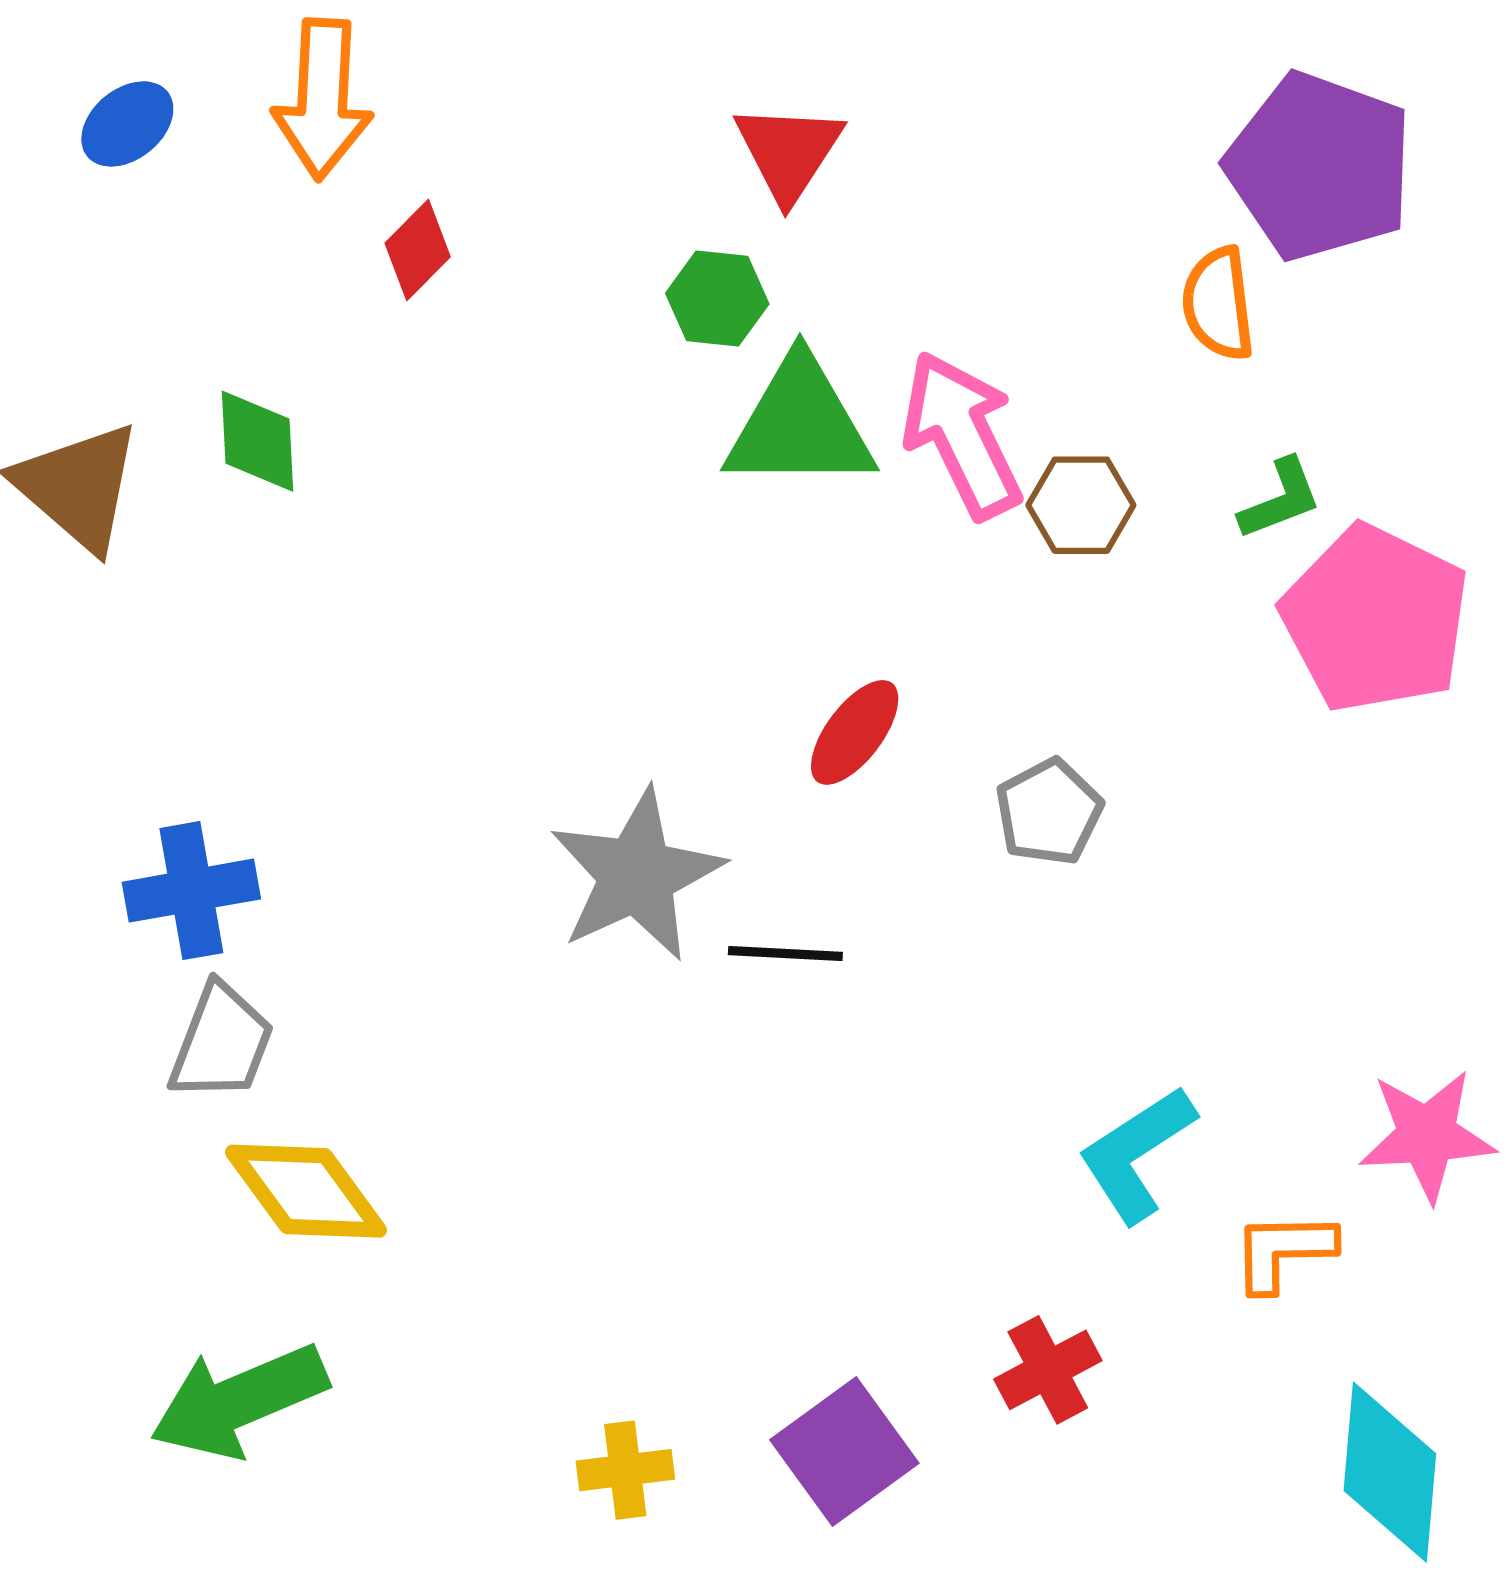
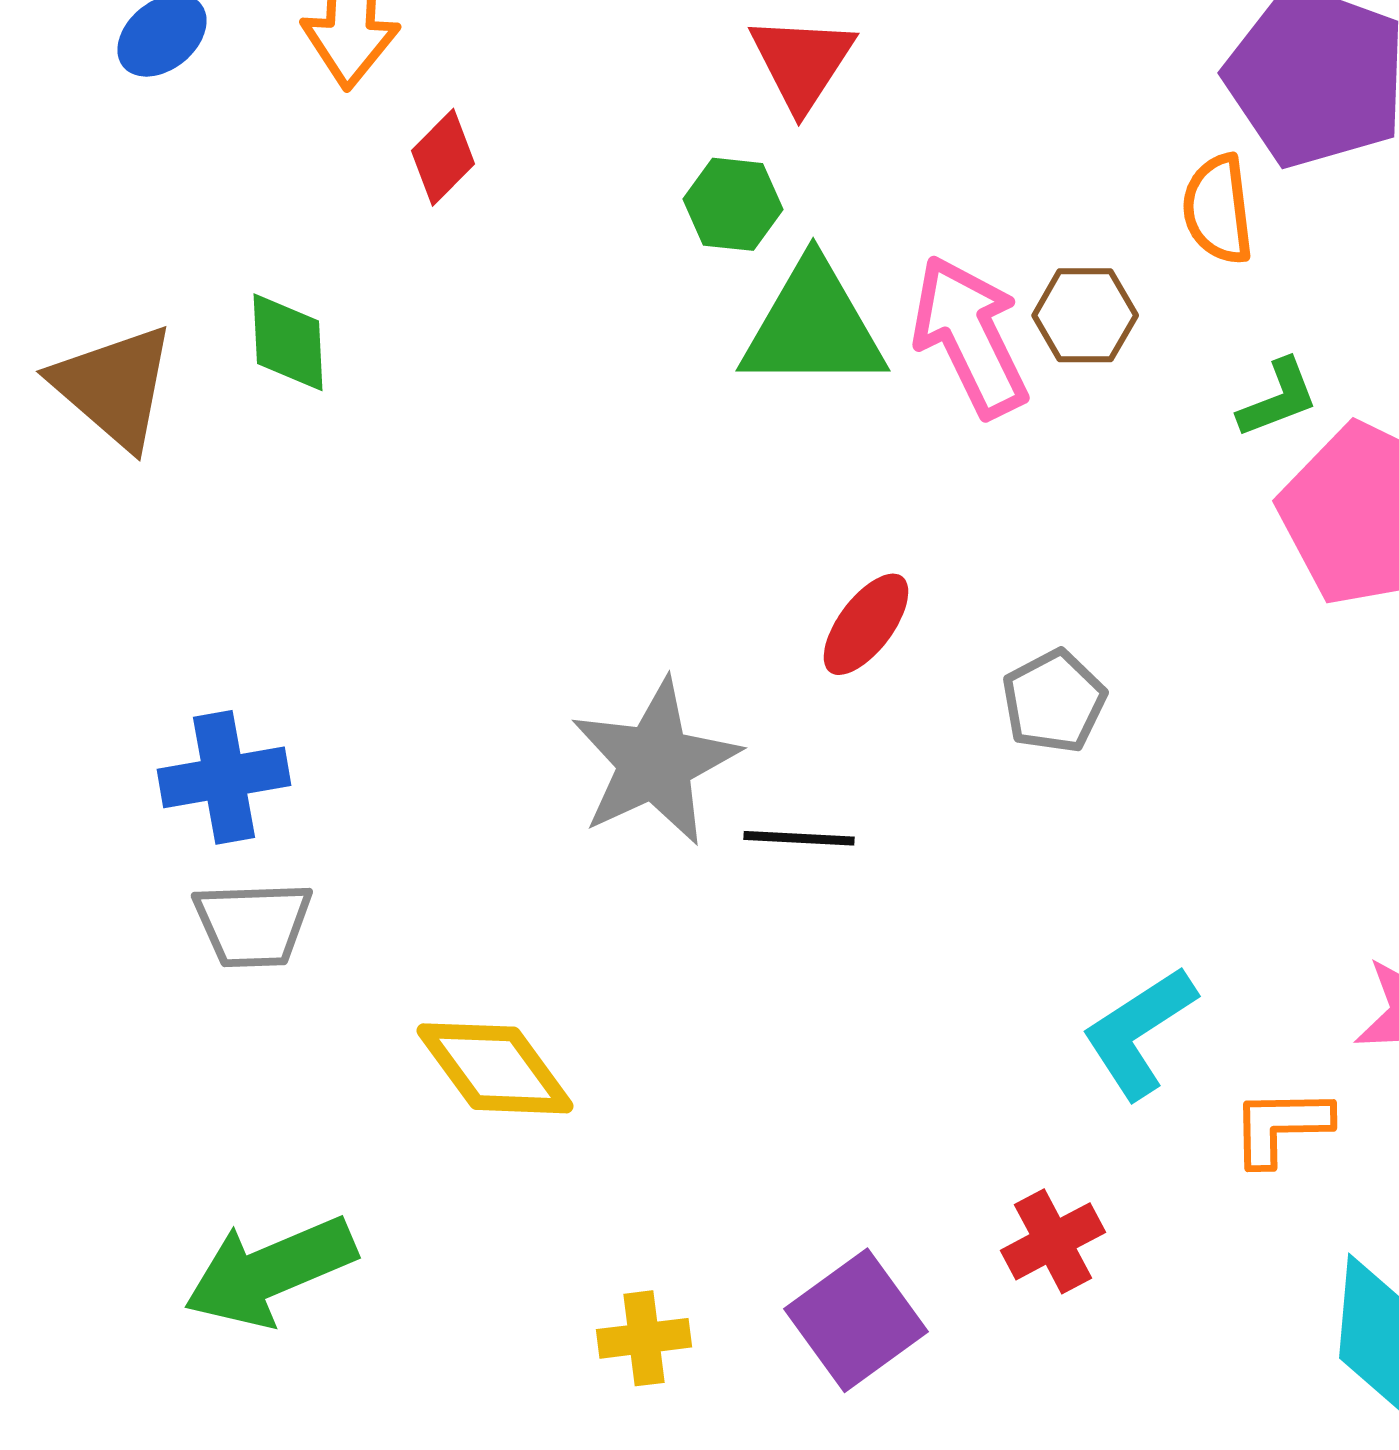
brown hexagon: (1081, 505) -> (1085, 315), moved
gray trapezoid: (221, 1042) -> (253, 924), turned 67
yellow diamond: (306, 1191) -> (495, 1068), moved

